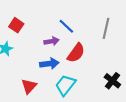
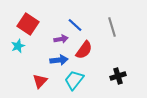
red square: (16, 25) -> (28, 24), size x1.5
gray line: (106, 28) -> (112, 27), turned -30
black cross: (112, 81) -> (118, 76), turned 35

